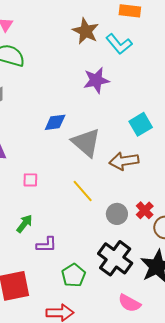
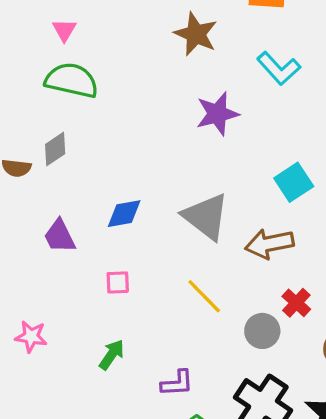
cyan L-shape: (119, 44) -> (279, 68), moved
blue diamond: (55, 122) -> (124, 214), moved
red cross: (145, 210) -> (296, 303), moved
purple L-shape: (47, 245) -> (177, 383), moved

